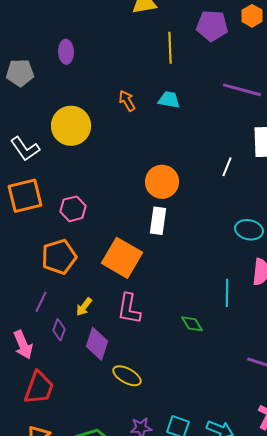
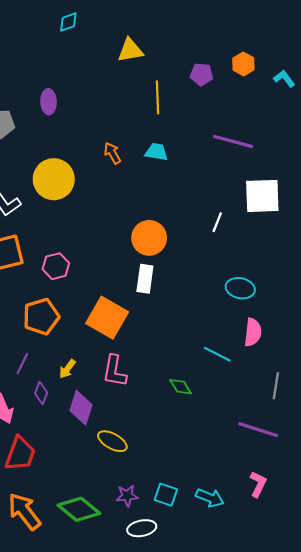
purple pentagon: (212, 26) -> (201, 74), size x0.7
cyan line: (227, 293) -> (217, 354), turned -64

